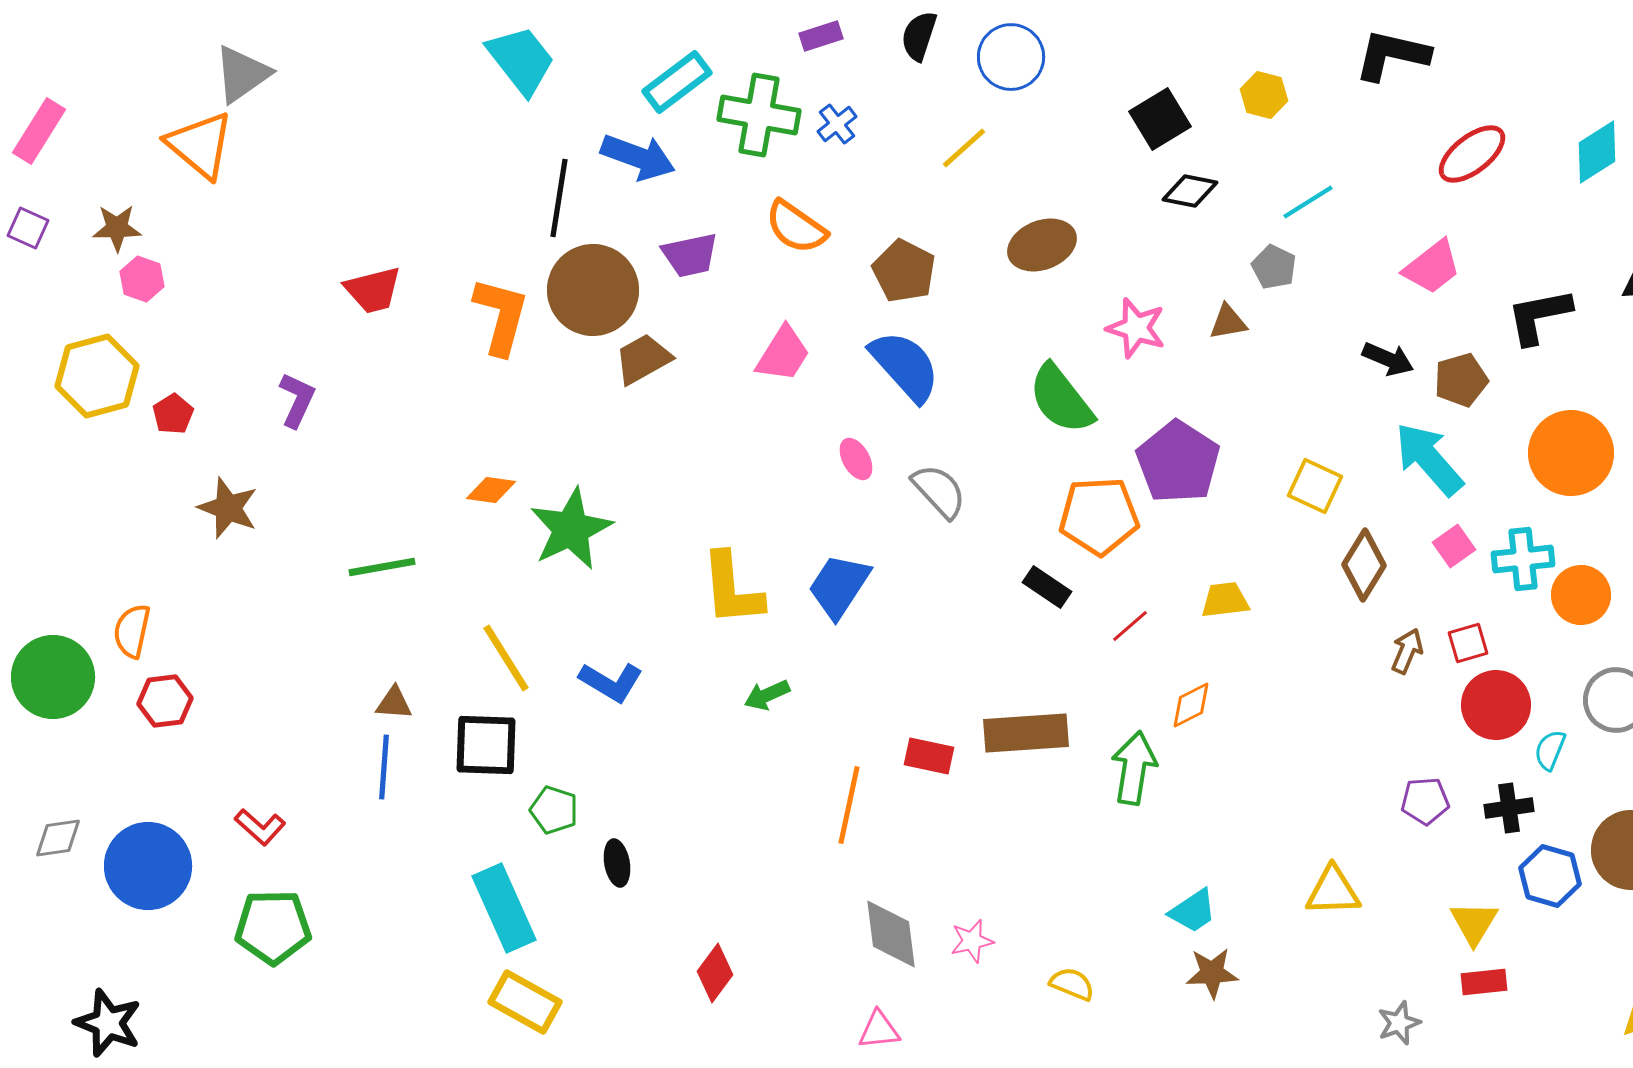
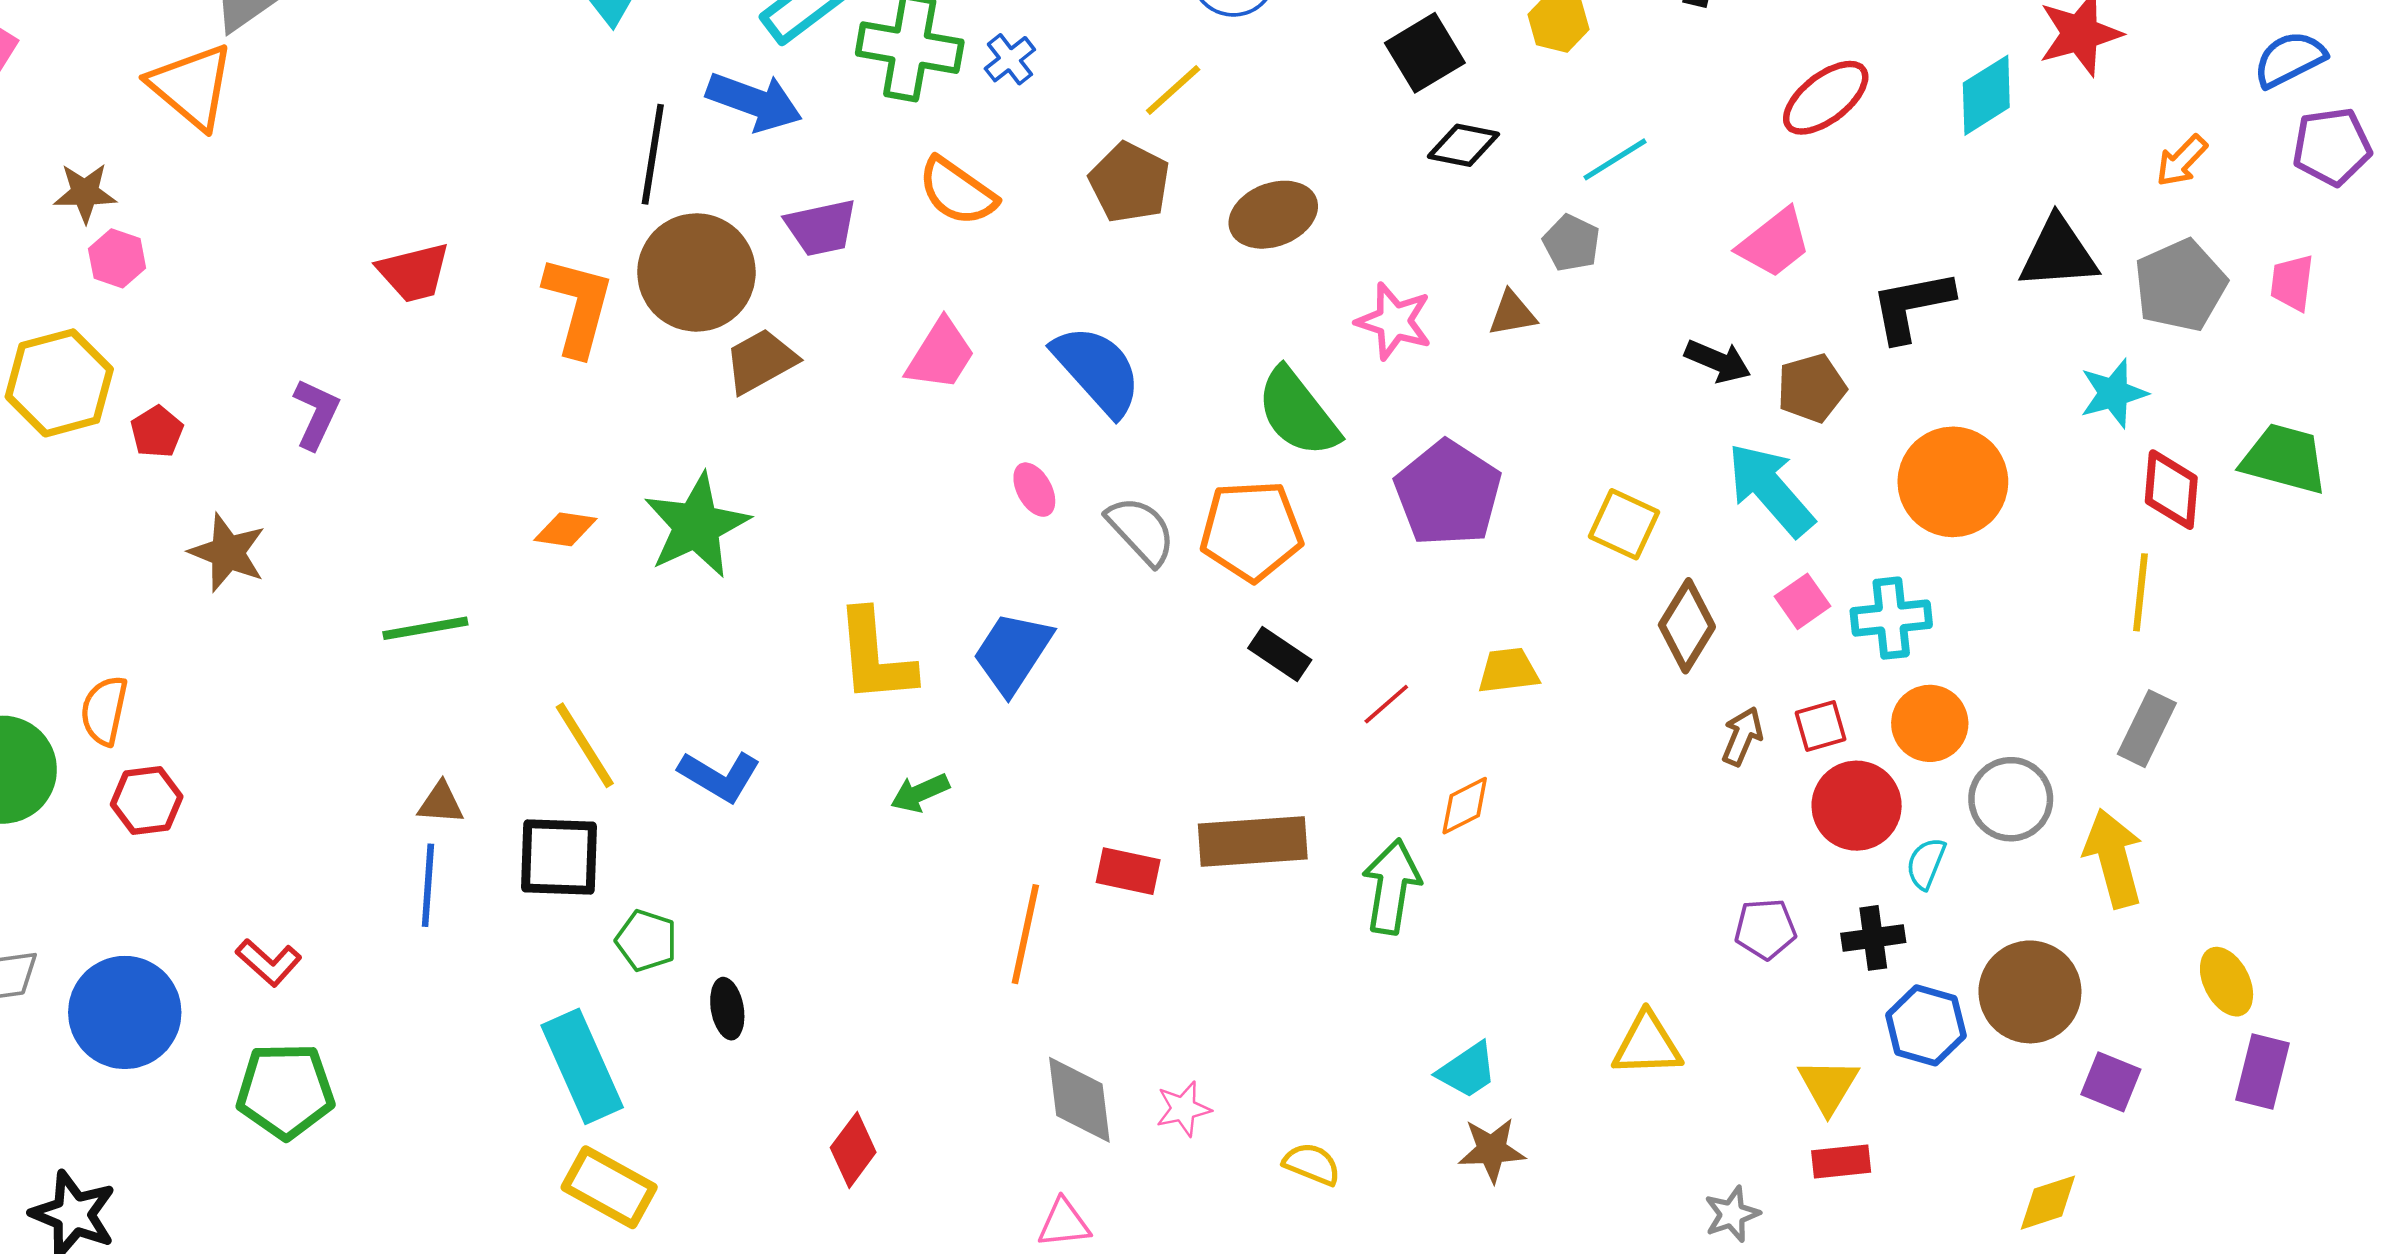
brown pentagon: (904, 271) -> (1129, 183), moved
orange pentagon: (1099, 516) -> (1251, 531), moved
green star: (571, 529) -> (696, 526), moved
orange circle: (1581, 595) -> (1930, 723), moved

